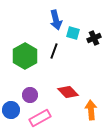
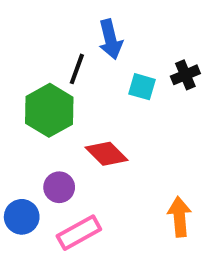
cyan square: (73, 33) -> (142, 87), moved
black line: (54, 51) -> (77, 69), moved
red diamond: (68, 92) -> (106, 154), moved

